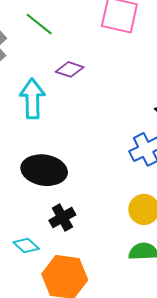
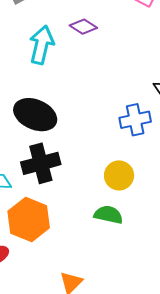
black cross: (62, 218) -> (41, 163), size x1.5

